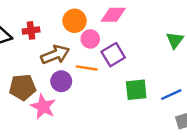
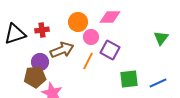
purple square: (113, 55) -> (110, 50), turned -30
orange line: (87, 68) -> (88, 61), turned -72
purple circle: (61, 81) -> (40, 62), moved

